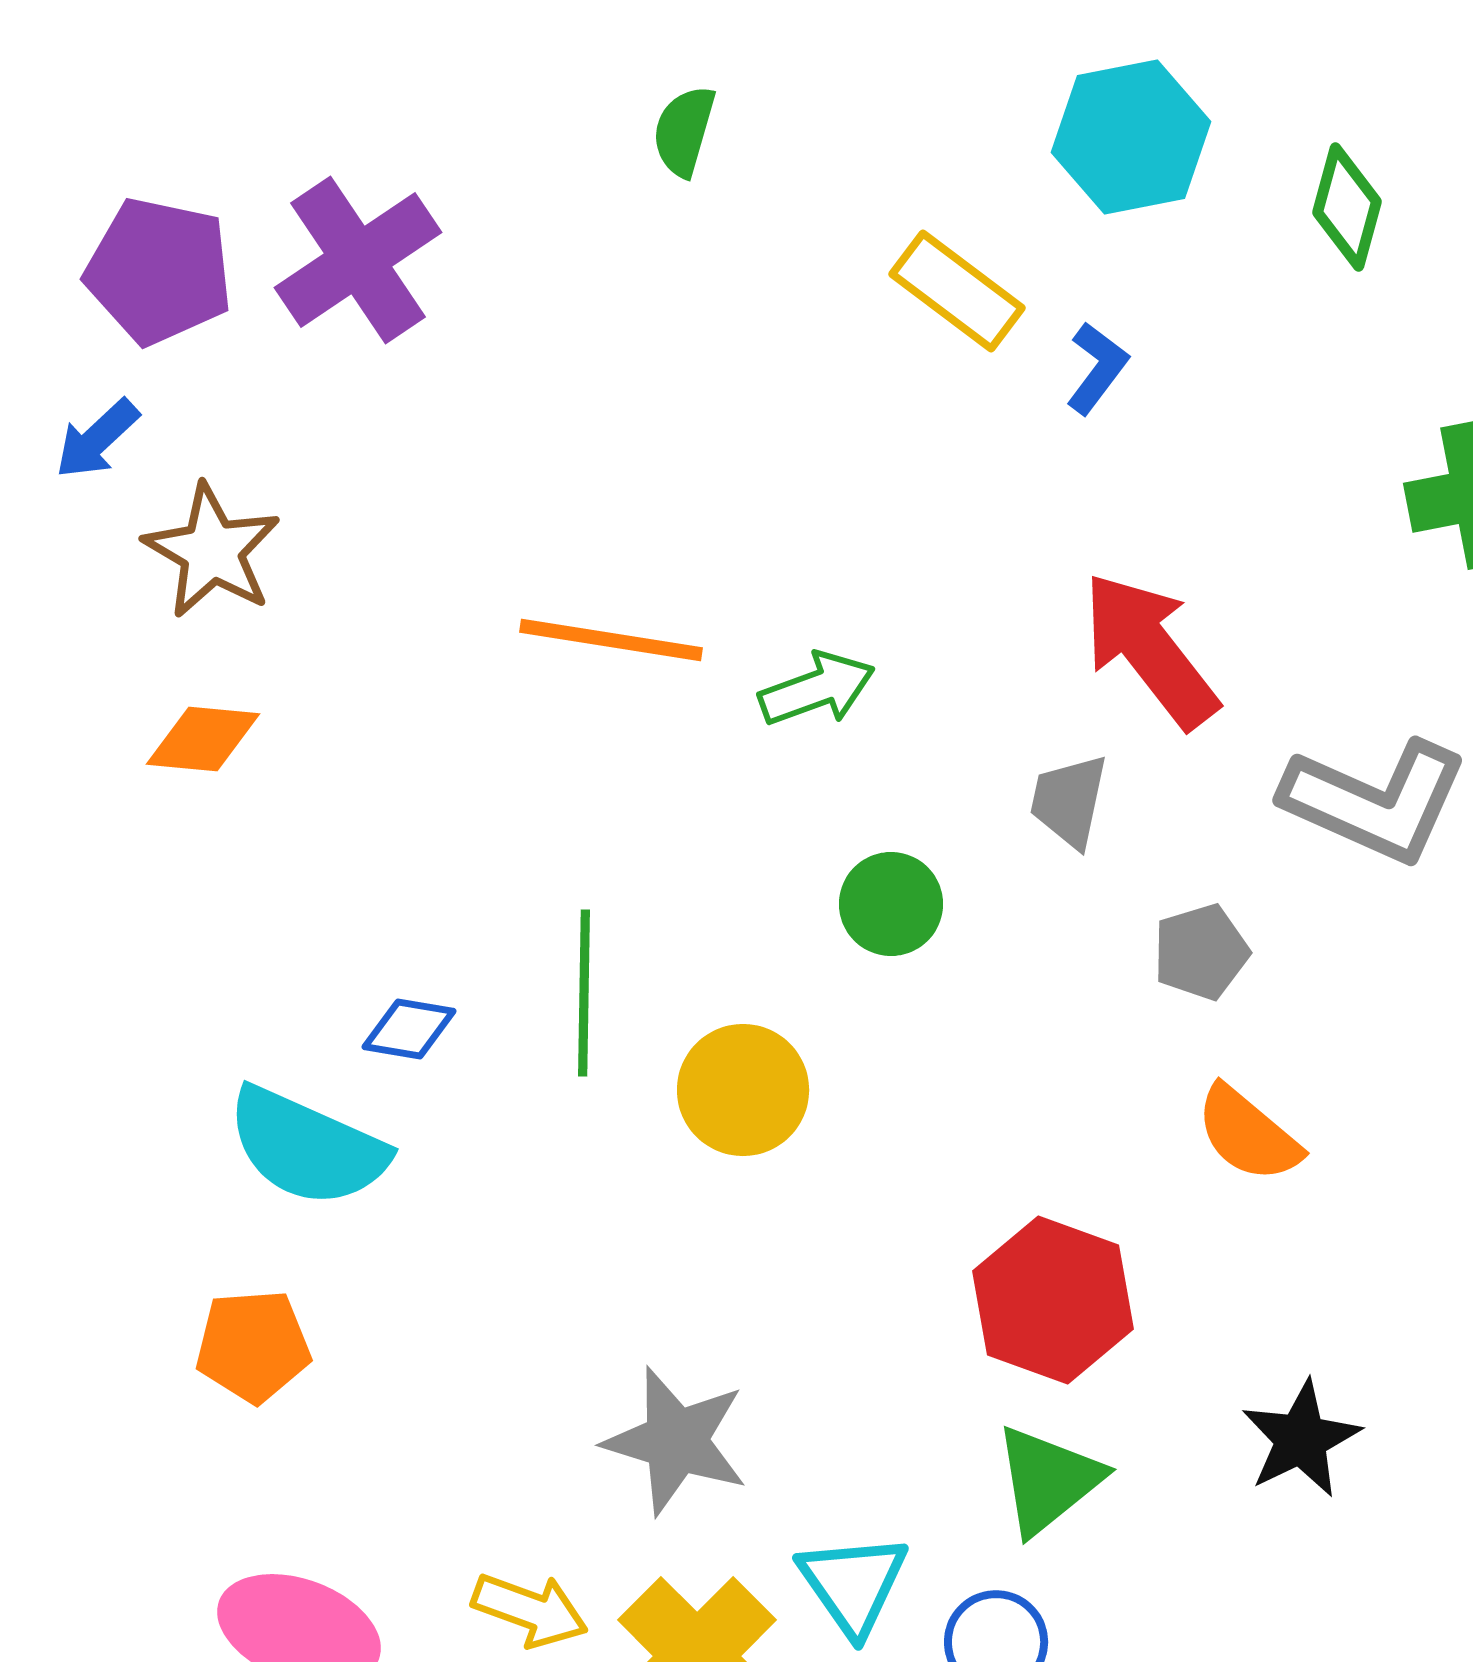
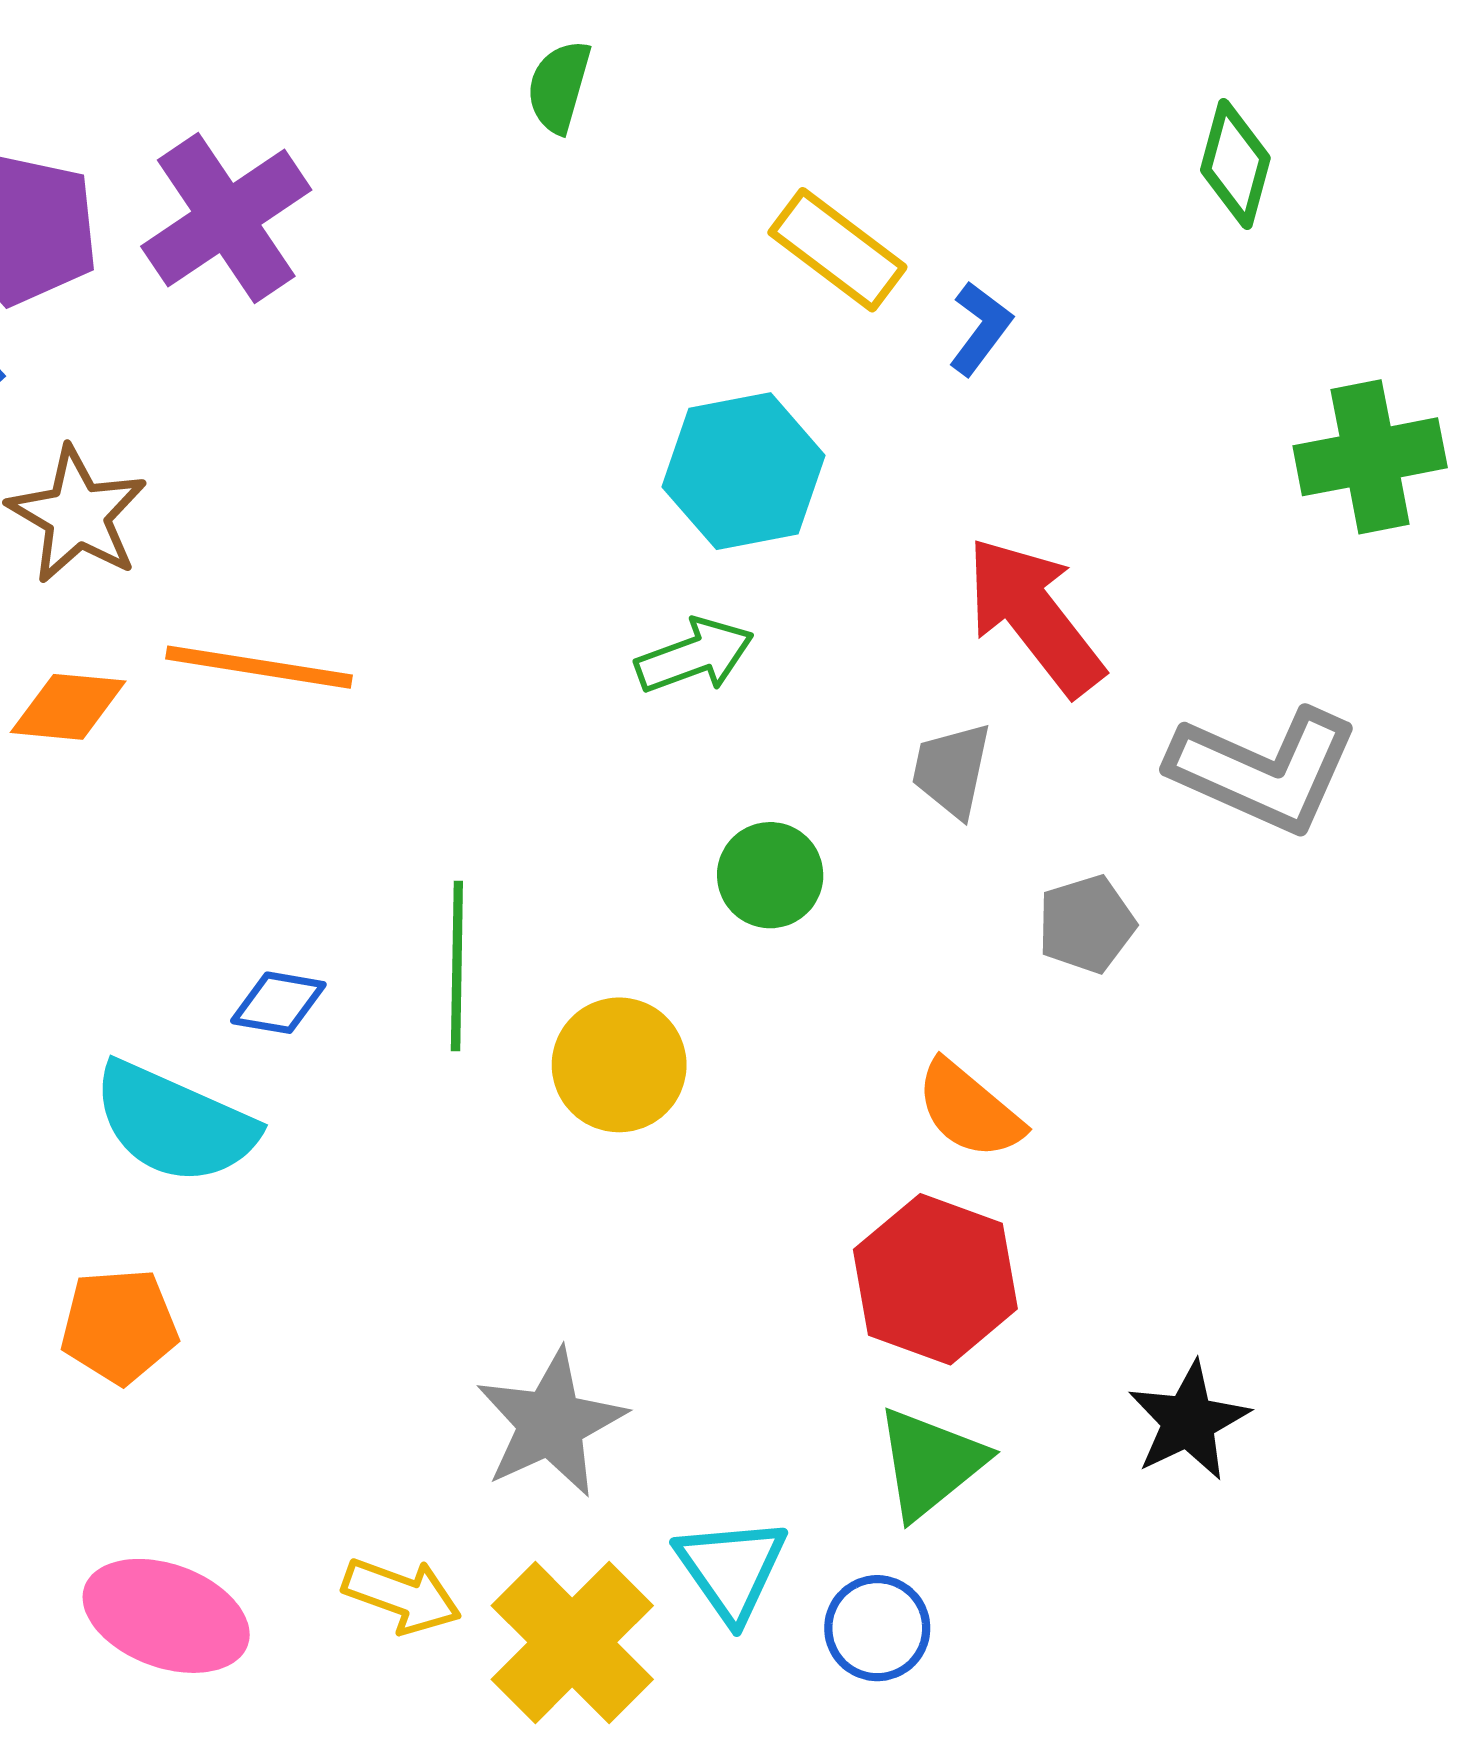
cyan hexagon: (1131, 137) -> (744, 471), moved
orange line: (611, 640) -> (259, 667), moved
orange semicircle: (1248, 1134) -> (969, 1110), moved
gray star: (676, 1441) -> (551, 1423), turned 30

